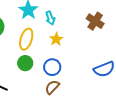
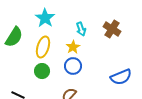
cyan arrow: (50, 18) -> (81, 29), moved
blue circle: (52, 67) -> (73, 66), moved

